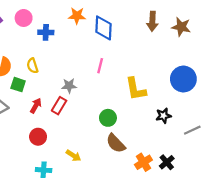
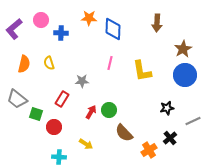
brown star: (181, 27) -> (183, 49), moved, turned 30
green square: (18, 85) -> (36, 114), moved
yellow L-shape: (136, 89) -> (142, 71), moved
red arrow: (36, 106) -> (91, 112), moved
red rectangle: (59, 106) -> (62, 99), moved
green circle: (108, 118) -> (109, 110), moved
black cross: (167, 162) -> (170, 138), moved

